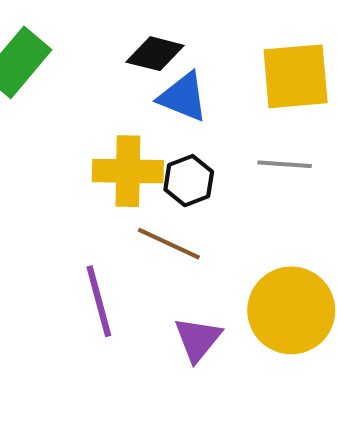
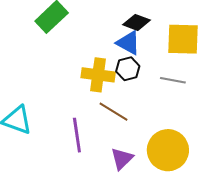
black diamond: (155, 54) -> (136, 22), moved
black hexagon: (189, 181) -> (128, 69), moved

